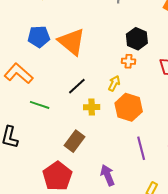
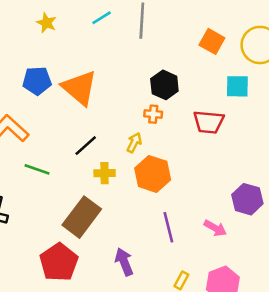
brown rectangle: (75, 141) -> (82, 217), size x1.4

